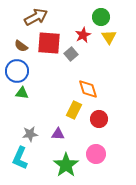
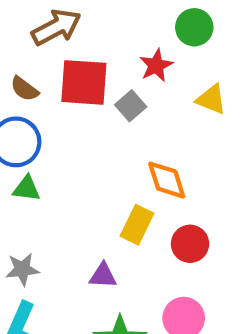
yellow triangle: (109, 37) -> (211, 99), moved, turned -35
gray star: (30, 134) -> (22, 269), moved

